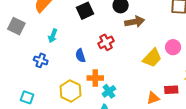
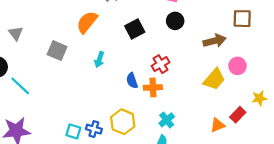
brown arrow: (135, 22) -> (215, 41), moved
blue cross: (41, 60) -> (94, 129), moved
orange cross: (95, 78) -> (153, 87), moved
red rectangle: (171, 90) -> (238, 115), turned -40

